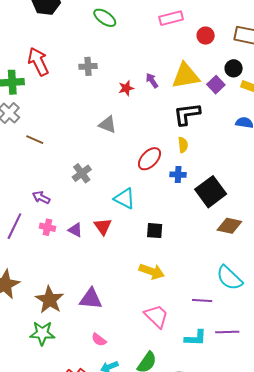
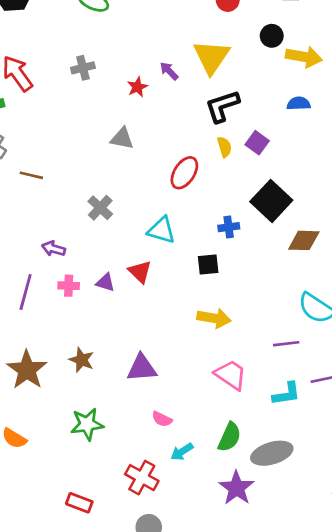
yellow triangle: (186, 76) -> (211, 57), turned -36
purple square: (216, 85) -> (257, 143), moved
blue cross: (178, 175) -> (229, 227), moved
brown star: (49, 300) -> (82, 360), moved, size x0.7

